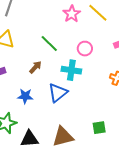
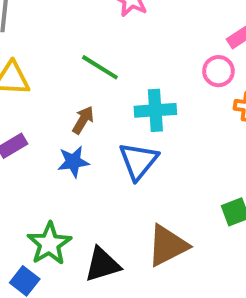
pink circle: (85, 49) -> (218, 71), moved
blue star: (25, 96) -> (73, 162), moved

